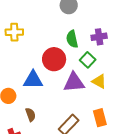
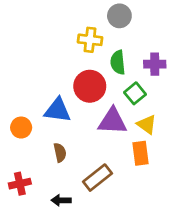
yellow cross: (14, 32) -> (90, 40), moved
brown semicircle: (31, 115) -> (60, 153), moved
orange rectangle: (100, 118) -> (141, 153), moved

